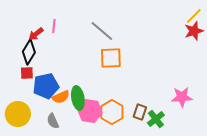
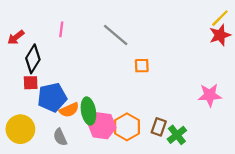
red arrow: (36, 34) -> (16, 37), moved
orange square: (111, 58) -> (142, 66), moved, size x0.6
pink star: (182, 97) -> (210, 95), moved

